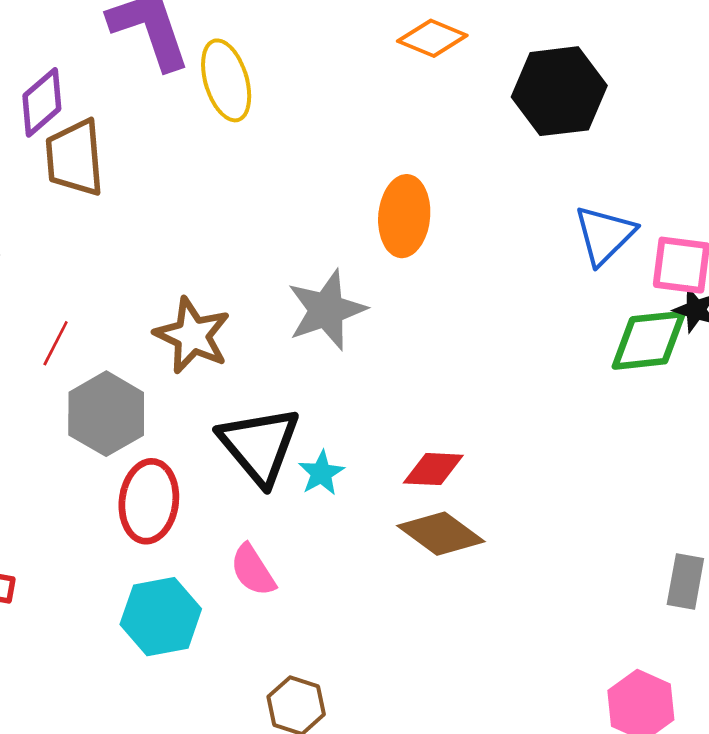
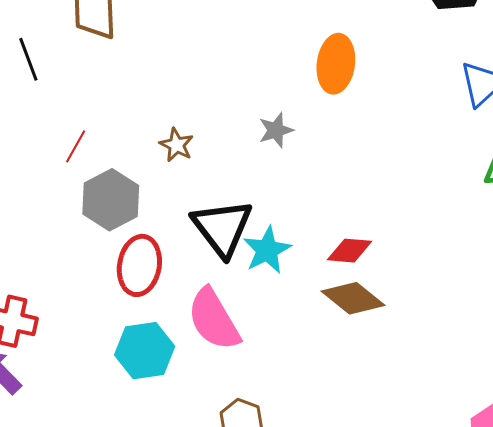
gray star: (326, 310) -> (276, 130), size x0.6
brown star: (192, 335) -> (177, 145), size x0.6
cyan star: (321, 473) -> (267, 250), size x1.4
pink semicircle: (253, 570) -> (214, 319), size x1.6

